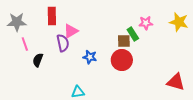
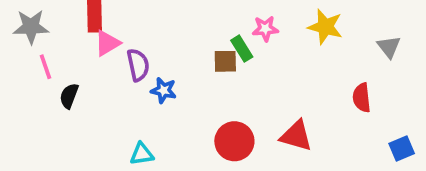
pink triangle: (71, 31) -> (107, 43), moved
purple semicircle: (63, 43) -> (138, 65), moved
red circle: (122, 60) -> (234, 141), moved
red triangle: (176, 82) -> (296, 136), moved

